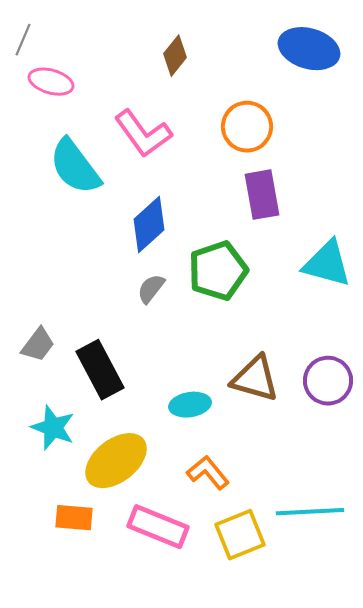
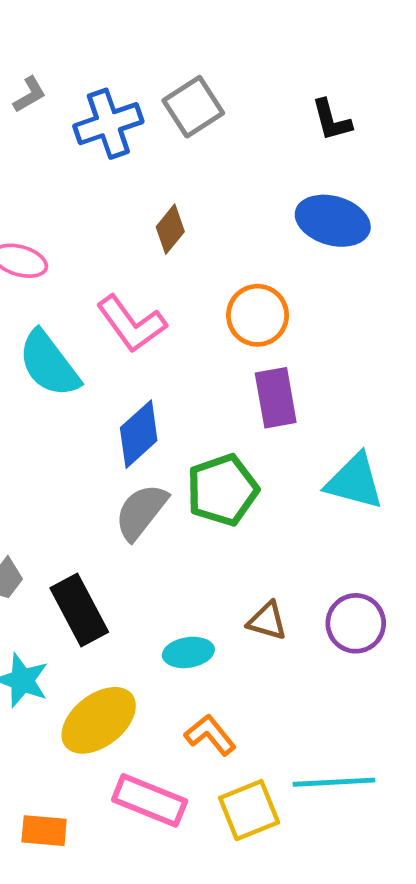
gray semicircle: (151, 289) -> (141, 512), size x1.6
brown triangle: (255, 379) -> (267, 621), size x0.7
orange rectangle: (74, 518) -> (44, 831), moved

